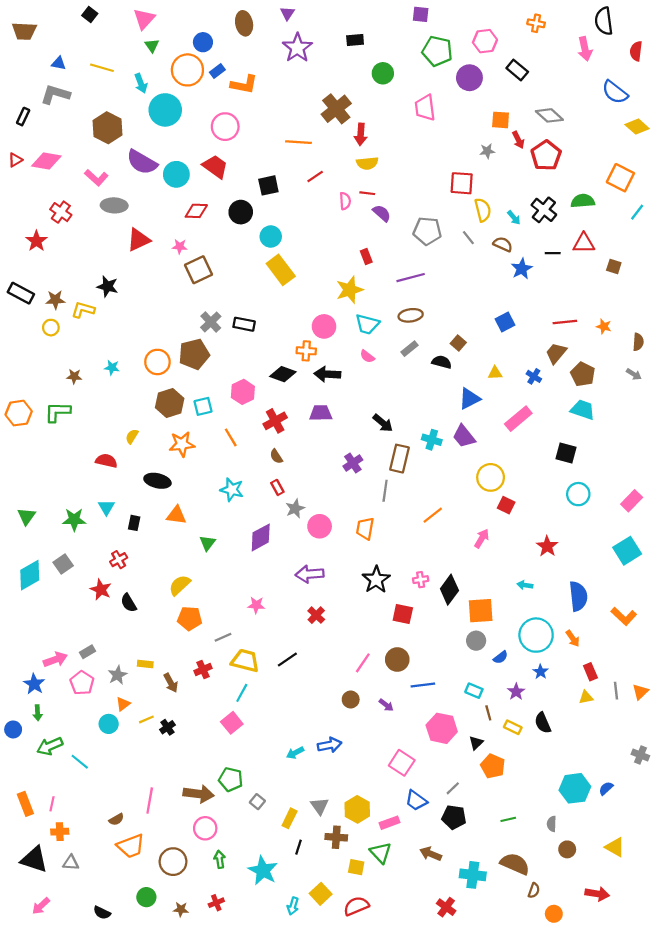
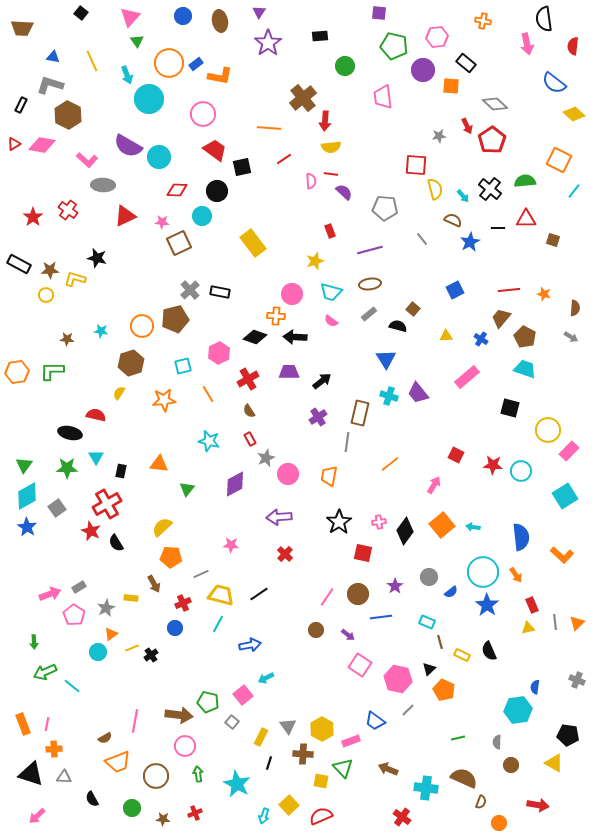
blue circle: (203, 42) -> (183, 16), moved
yellow line: (102, 68) -> (92, 61), turned 50
orange square: (501, 120) -> (451, 86), moved
brown hexagon: (107, 128) -> (68, 115), moved
red trapezoid: (215, 167) -> (215, 150), moved
red cross: (61, 212) -> (68, 210), moved
cyan circle: (271, 236) -> (202, 216), moved
gray line: (468, 238) -> (422, 239), moved
yellow star: (350, 290) -> (315, 261), size x0.7
blue triangle: (469, 399) -> (386, 359), moved, turned -35
brown hexagon: (170, 403) -> (131, 363), moved
black arrow: (383, 423) -> (322, 381), moved, turned -78
yellow circle: (491, 477) -> (548, 430), moved
black ellipse: (157, 481) -> (70, 433), moved
cyan circle: (578, 494) -> (521, 471), moved
red star: (547, 546) -> (493, 465), moved, turned -30
red cross: (119, 560) -> (107, 504), size x1.8
cyan diamond: (30, 575) -> (27, 496), moved
orange square: (481, 611) -> (442, 525), moved, turned -35
blue star: (541, 672) -> (487, 605), size x1.6
brown arrow: (171, 683) -> (154, 584), moved
blue star: (34, 684) -> (27, 527), moved
purple star: (516, 692) -> (395, 586), moved
pink square: (232, 723) -> (243, 695), moved
pink hexagon: (442, 728) -> (398, 679), moved
blue circle: (13, 729) -> (175, 628), moved
blue arrow: (330, 745) -> (250, 645), moved
pink square: (402, 763) -> (360, 665), moved
blue semicircle: (606, 788) -> (535, 687), moved, turned -40
black pentagon: (454, 817) -> (568, 735), moved
black semicircle: (102, 913) -> (92, 799), moved, turned 35

